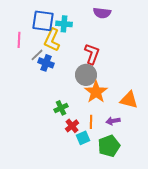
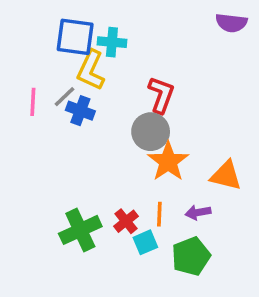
purple semicircle: (102, 13) -> (231, 23), moved
pink line: (19, 40) -> (33, 102), moved
green cross: (61, 108) -> (80, 230), moved, size x1.6

